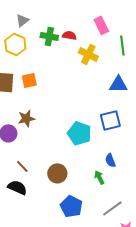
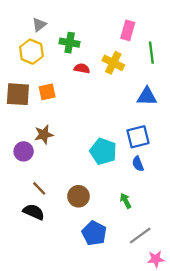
pink rectangle: (101, 25) -> (128, 30), turned 42
red semicircle: (69, 35) -> (82, 68), moved
blue semicircle: (110, 160) -> (138, 164), moved

